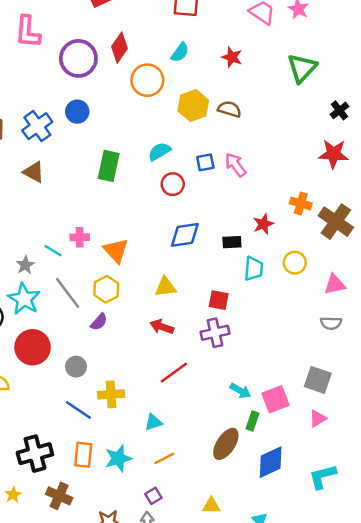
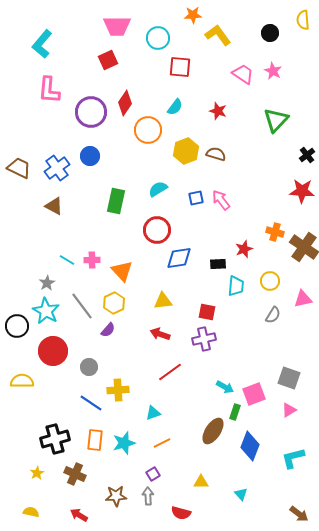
red circle: (173, 184) -> (157, 230), moved, size x1.4
cyan line: (53, 251) -> (67, 260), moved
gray semicircle: (331, 323) -> (273, 315), moved, turned -60
blue diamond: (271, 462) -> (250, 446), turned -44

